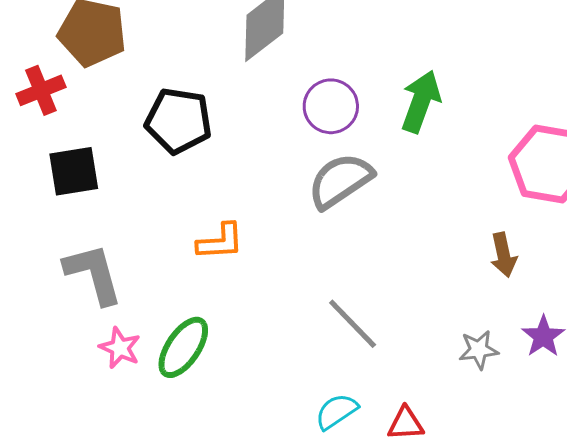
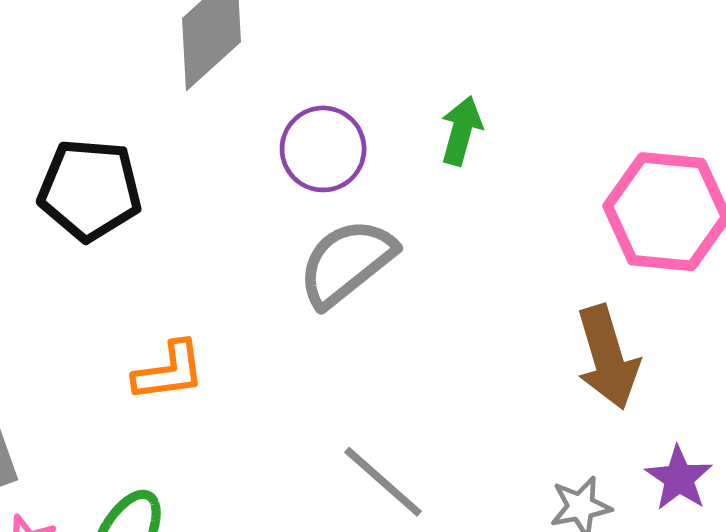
green arrow: (421, 102) -> (461, 131), size x0.7
brown arrow: (503, 255) -> (608, 357), size x1.5

